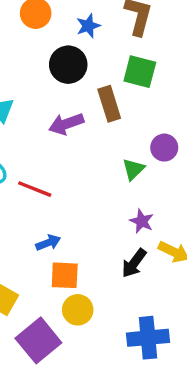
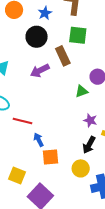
green triangle: (133, 169) -> (82, 91), turned 32
red line: (35, 189) -> (23, 121), moved
blue arrow: (48, 243) -> (39, 140), turned -88
yellow circle: (78, 310) -> (81, 168), moved

